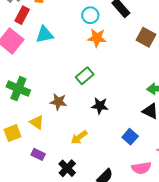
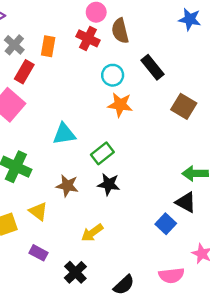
cyan triangle: (45, 35) -> (64, 134), moved
black star: (100, 106) -> (109, 184), moved
blue square: (130, 137) -> (166, 224), moved

